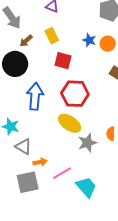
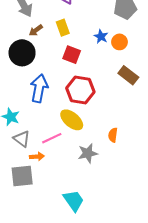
gray star: (87, 143) -> (88, 153), moved
pink line: (62, 173) -> (52, 138), moved
cyan trapezoid: (86, 187) -> (74, 201), moved

